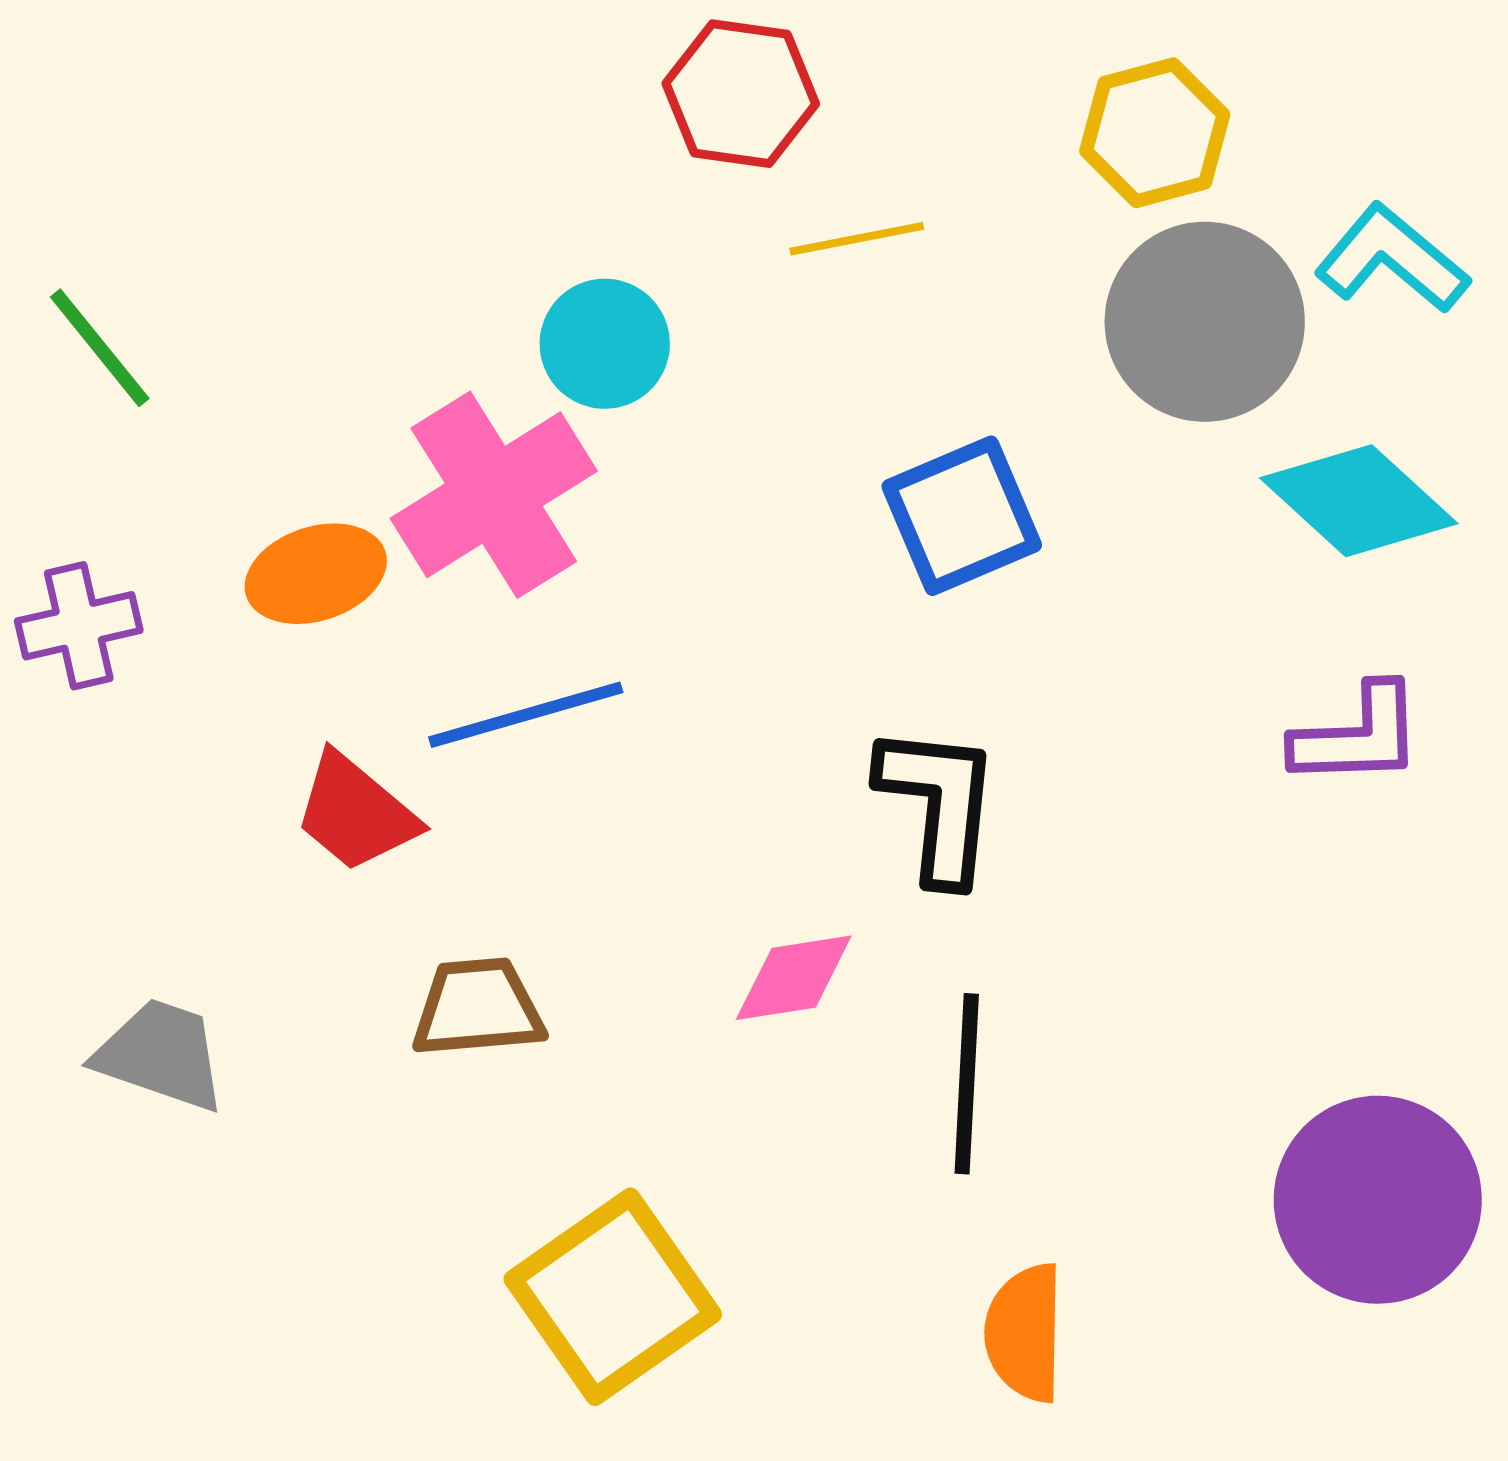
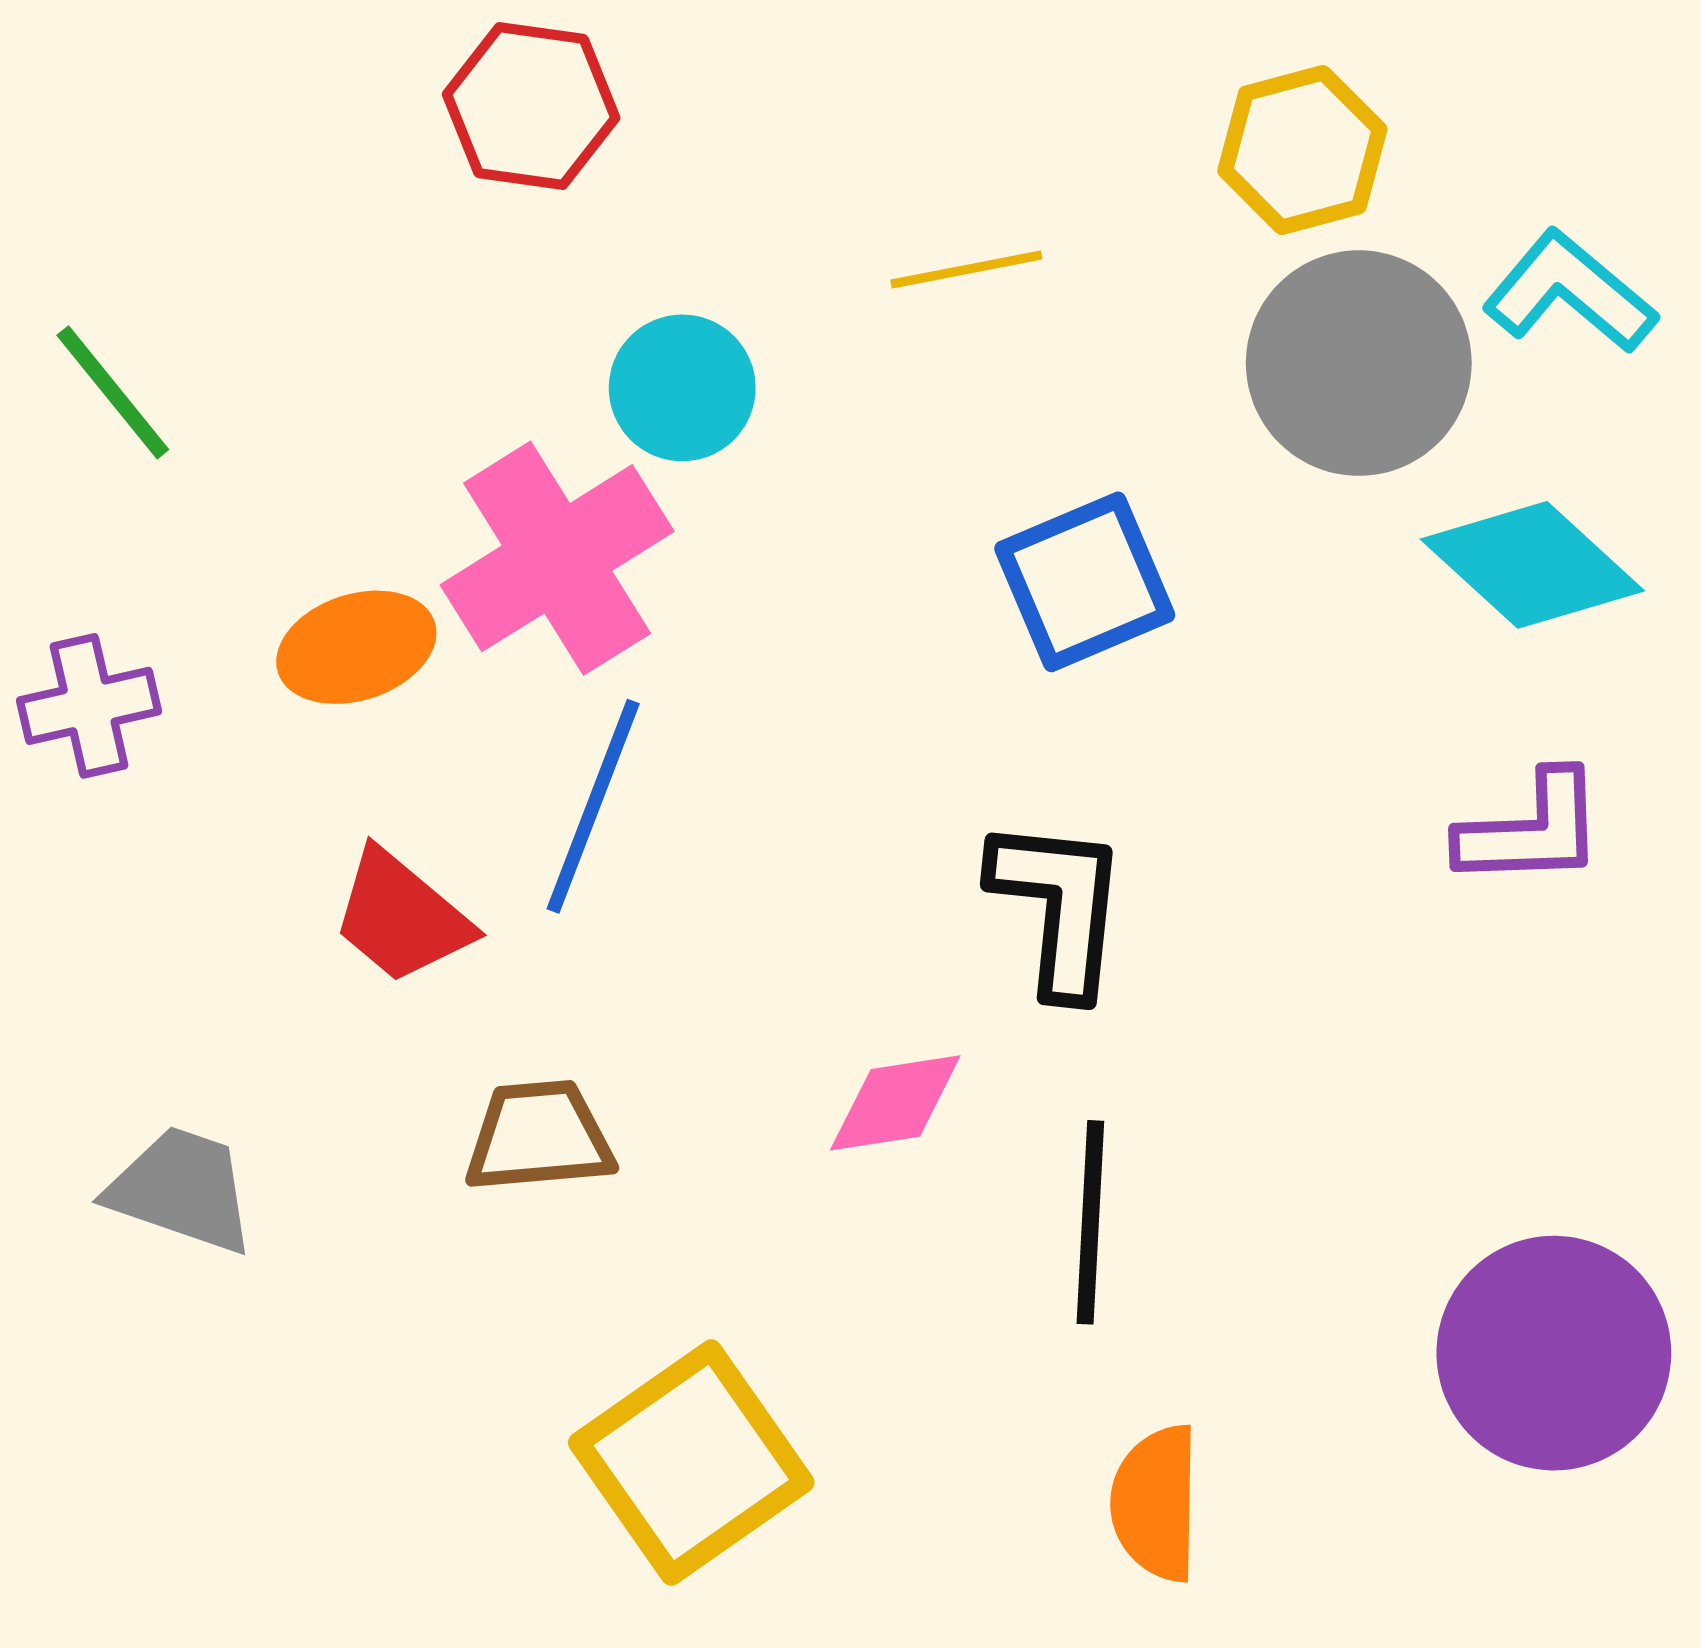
red hexagon: (741, 94) -> (531, 106), moved
blue line: (526, 715) -> (593, 806), turned -53

